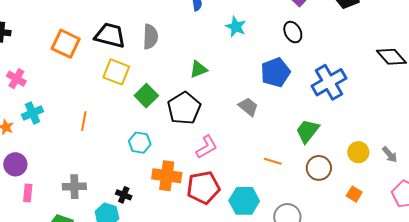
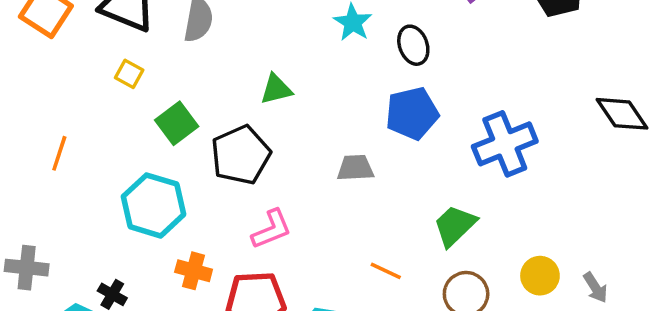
black ellipse: (293, 32) -> (413, 45), moved
yellow square: (116, 72) -> (129, 74), size x0.6
gray trapezoid: (248, 107) -> (355, 168), turned -50
cyan hexagon: (140, 143) -> (153, 205), size x1.6
orange cross: (167, 176) -> (194, 271), size x0.7

